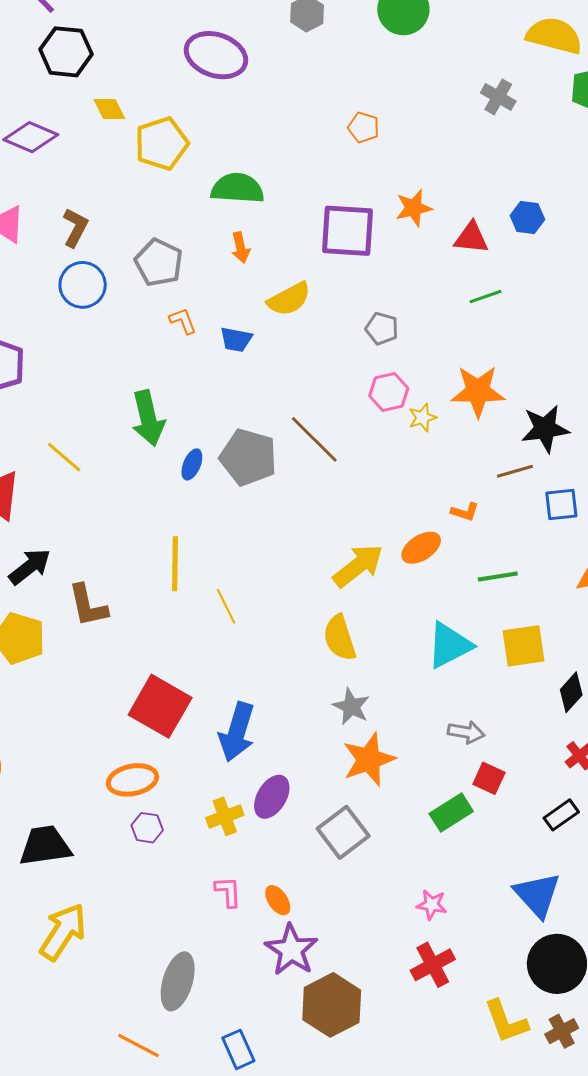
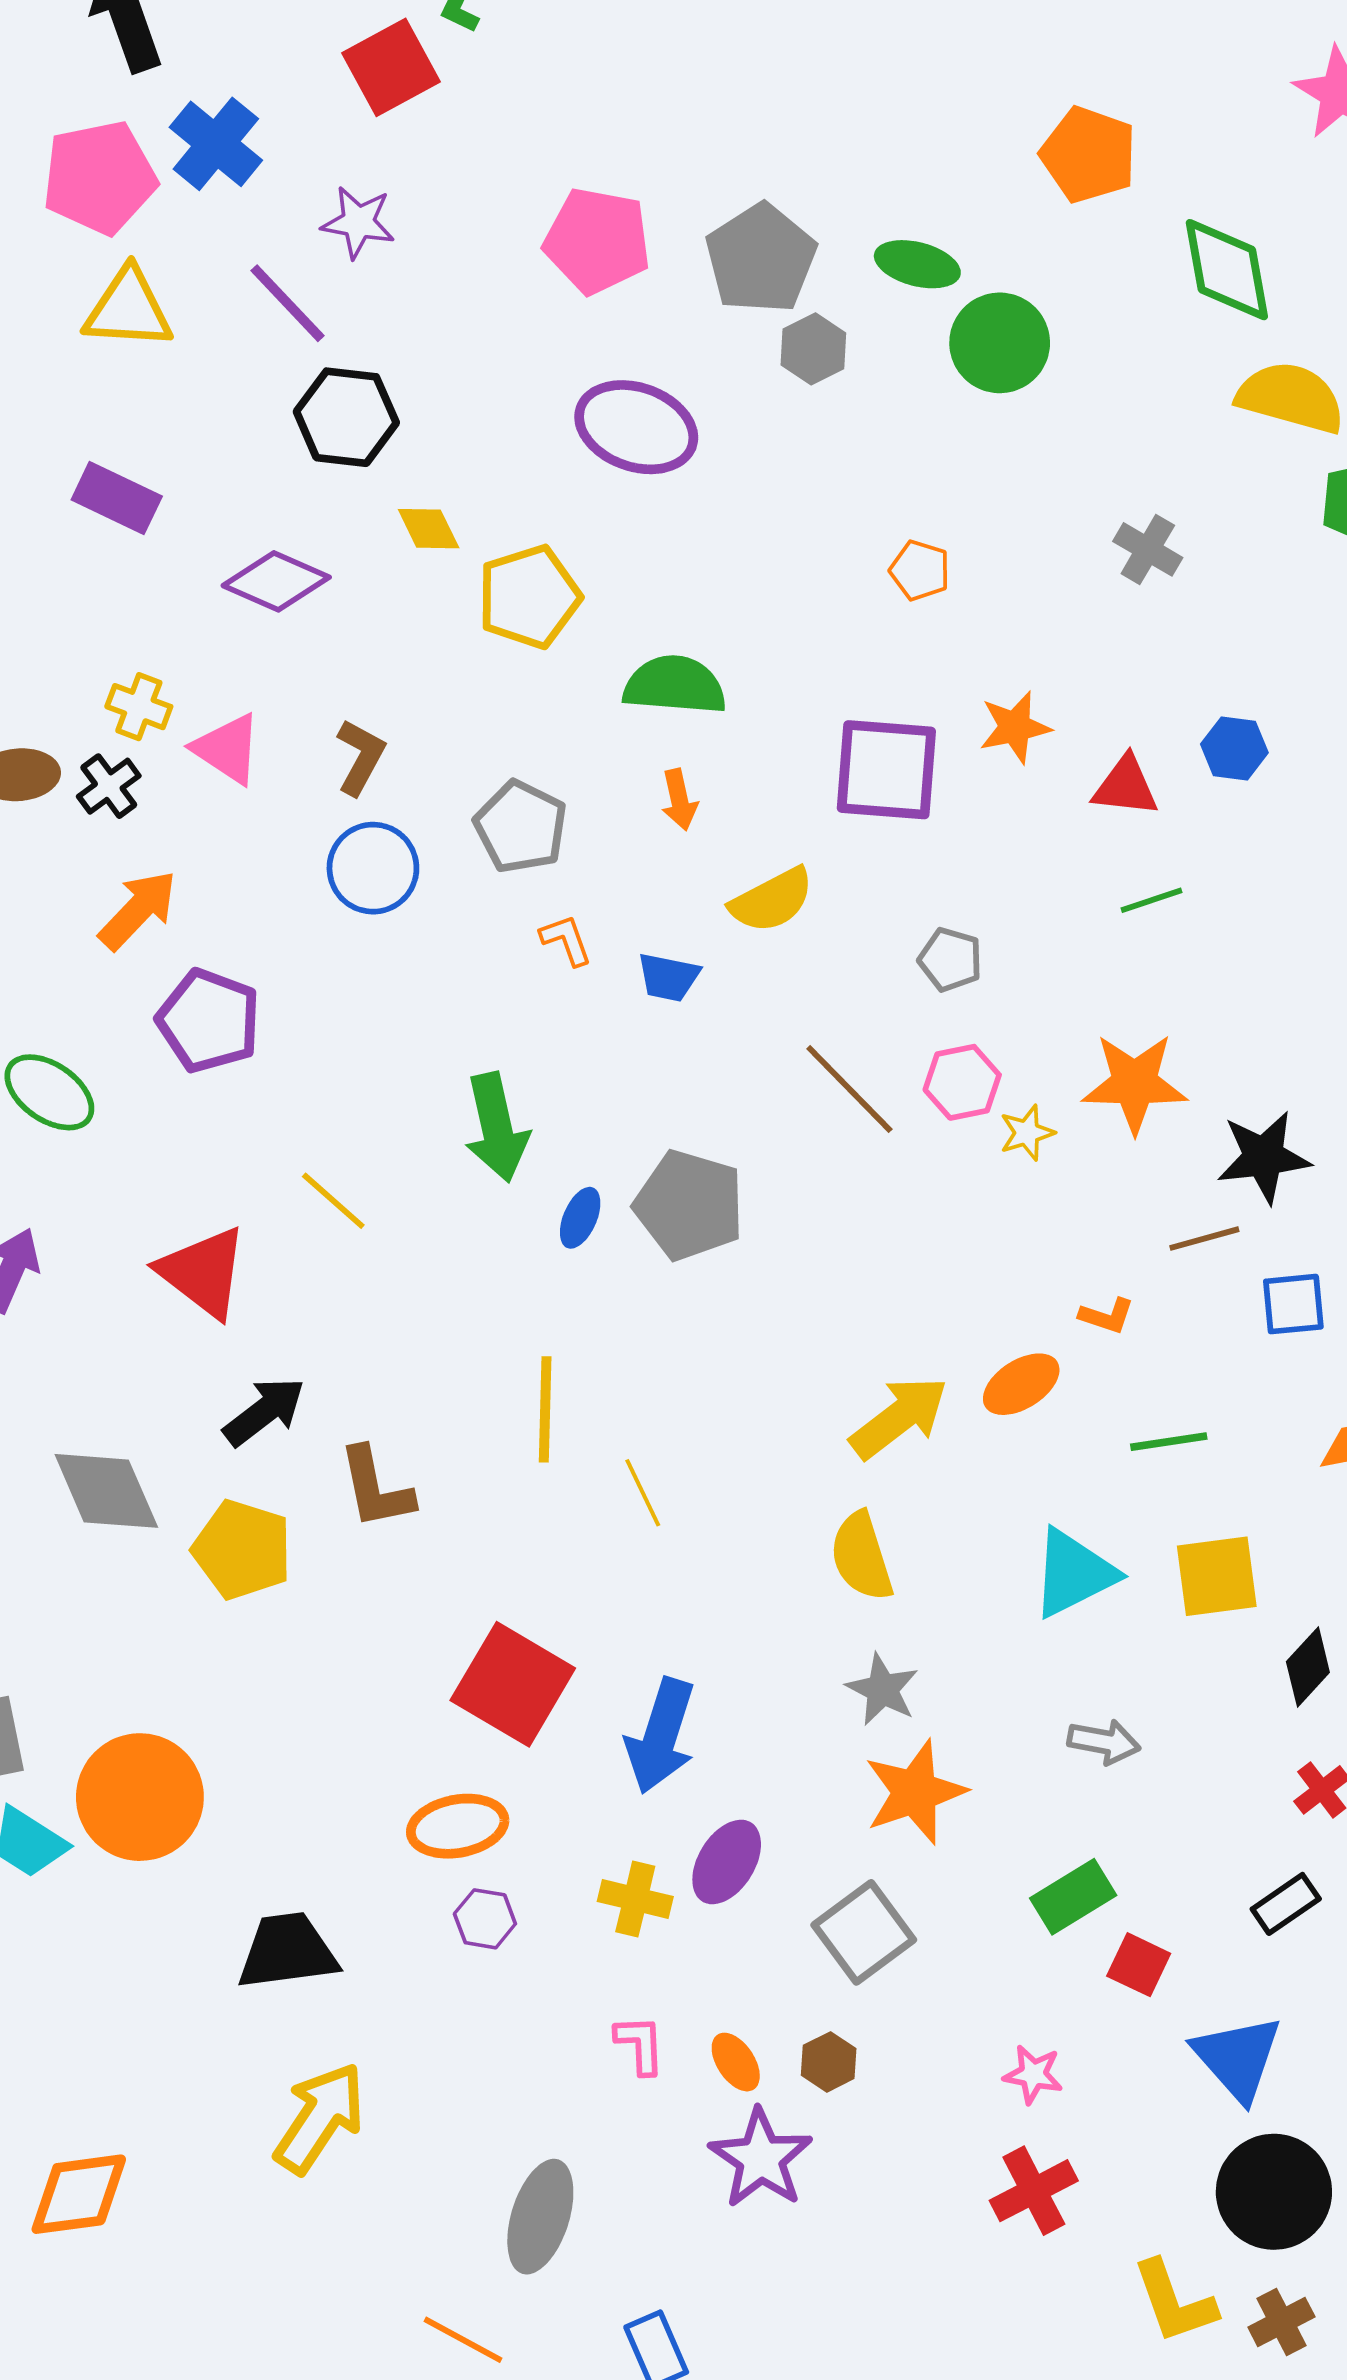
gray cross: (498, 97) -> (1148, 549), moved
brown line: (314, 439) -> (849, 1089), moved
red square: (489, 778) -> (1139, 1965), moved
yellow cross: (225, 816) -> (635, 1899), turned 33
brown hexagon: (332, 1005) -> (829, 2062), moved, size x0.5

